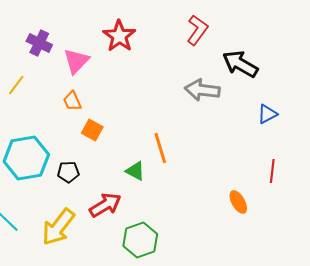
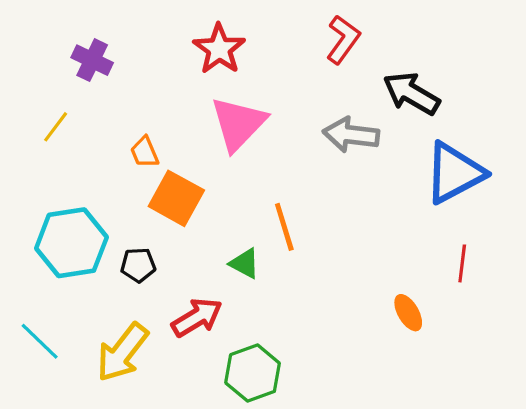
pink triangle: (76, 61) -> (238, 124), moved, size x1.4
blue triangle: (267, 114) -> (454, 173), size x2.0
orange square: (92, 130) -> (176, 198), size x1.6

